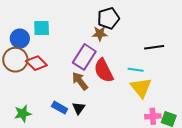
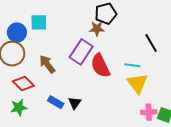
black line: (154, 47) -> (151, 43), turned 66
red diamond: (36, 63) -> (23, 83), moved
brown arrow: (80, 81) -> (47, 64), moved

